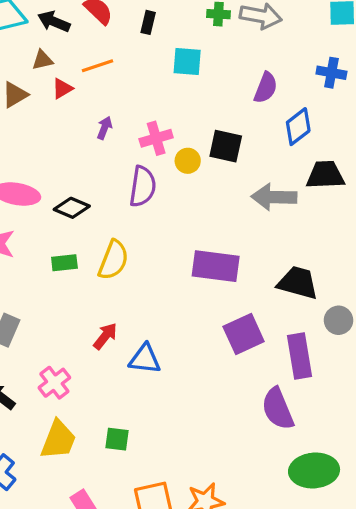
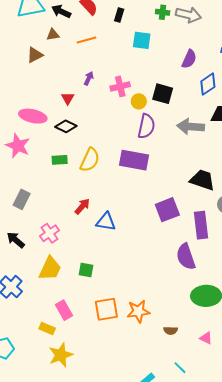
red triangle: (62, 89) -> (68, 98), moved, turned -32
purple semicircle: (143, 186) -> (146, 126), moved
purple rectangle: (216, 266) -> (134, 160), moved

